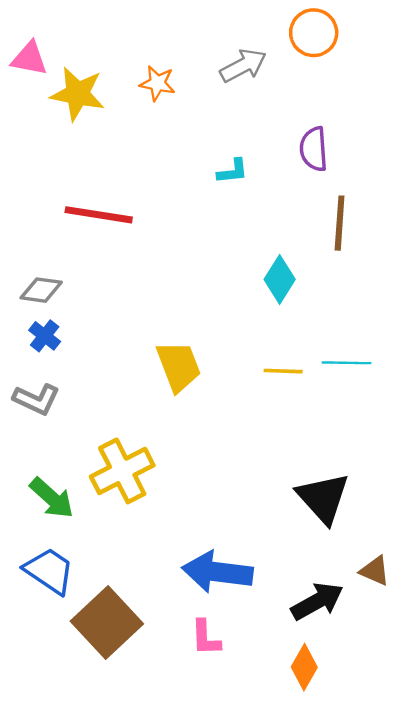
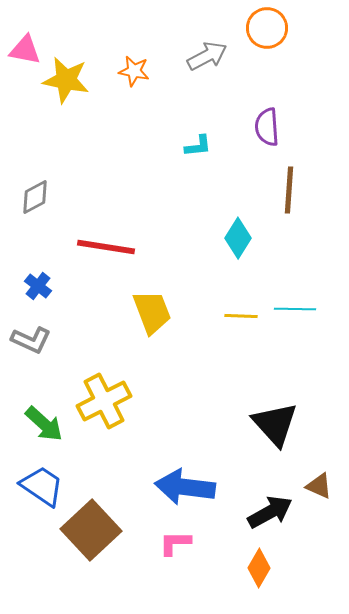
red line: (99, 215) -> (106, 247), moved
gray diamond: (41, 290) -> (35, 197), moved, turned -36
pink L-shape: (206, 638) -> (175, 543), turned 92

